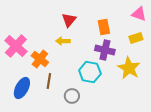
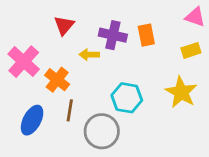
red triangle: (69, 20) -> (64, 25), moved
purple cross: (105, 50) -> (113, 35), moved
gray circle: (72, 96) -> (102, 131), size x1.6

